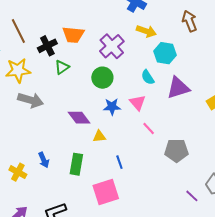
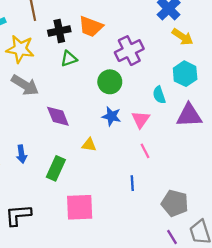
yellow arrow: (146, 31) -> (183, 37), moved
purple diamond: (79, 118) -> (58, 116), moved
gray pentagon: (176, 150) -> (175, 203), moved
blue line: (119, 162) -> (132, 183), moved

